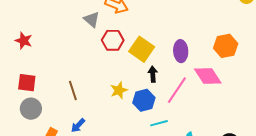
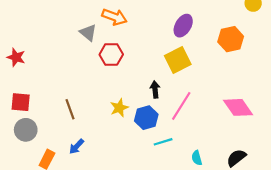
orange hexagon: (226, 46) -> (231, 39), moved
yellow square: (142, 49) -> (178, 60), moved, turned 30
purple ellipse: (181, 51) -> (183, 26), moved, turned 35
pink diamond: (208, 76) -> (238, 107), moved

